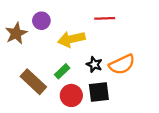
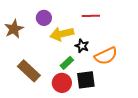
purple circle: (41, 21) -> (44, 18), moved
black star: (94, 64) -> (82, 46), moved
green rectangle: (62, 71) -> (67, 63), moved

